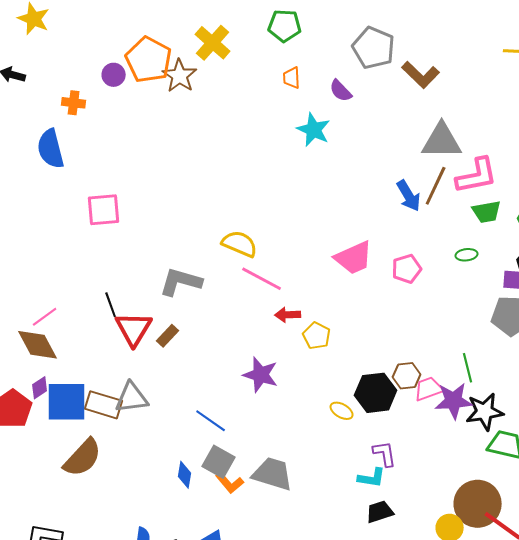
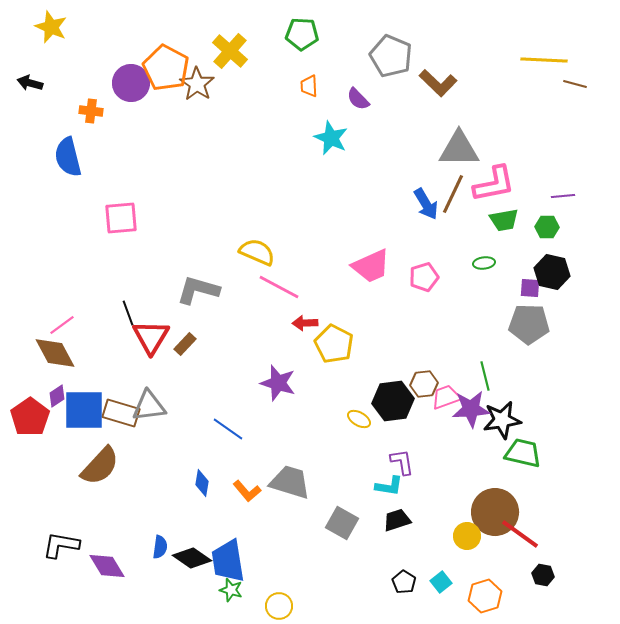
purple circle: (114, 75) -> (131, 83), size x1.6
yellow pentagon: (317, 336) -> (334, 344), size x1.4
gray square: (219, 462) -> (342, 523), moved

